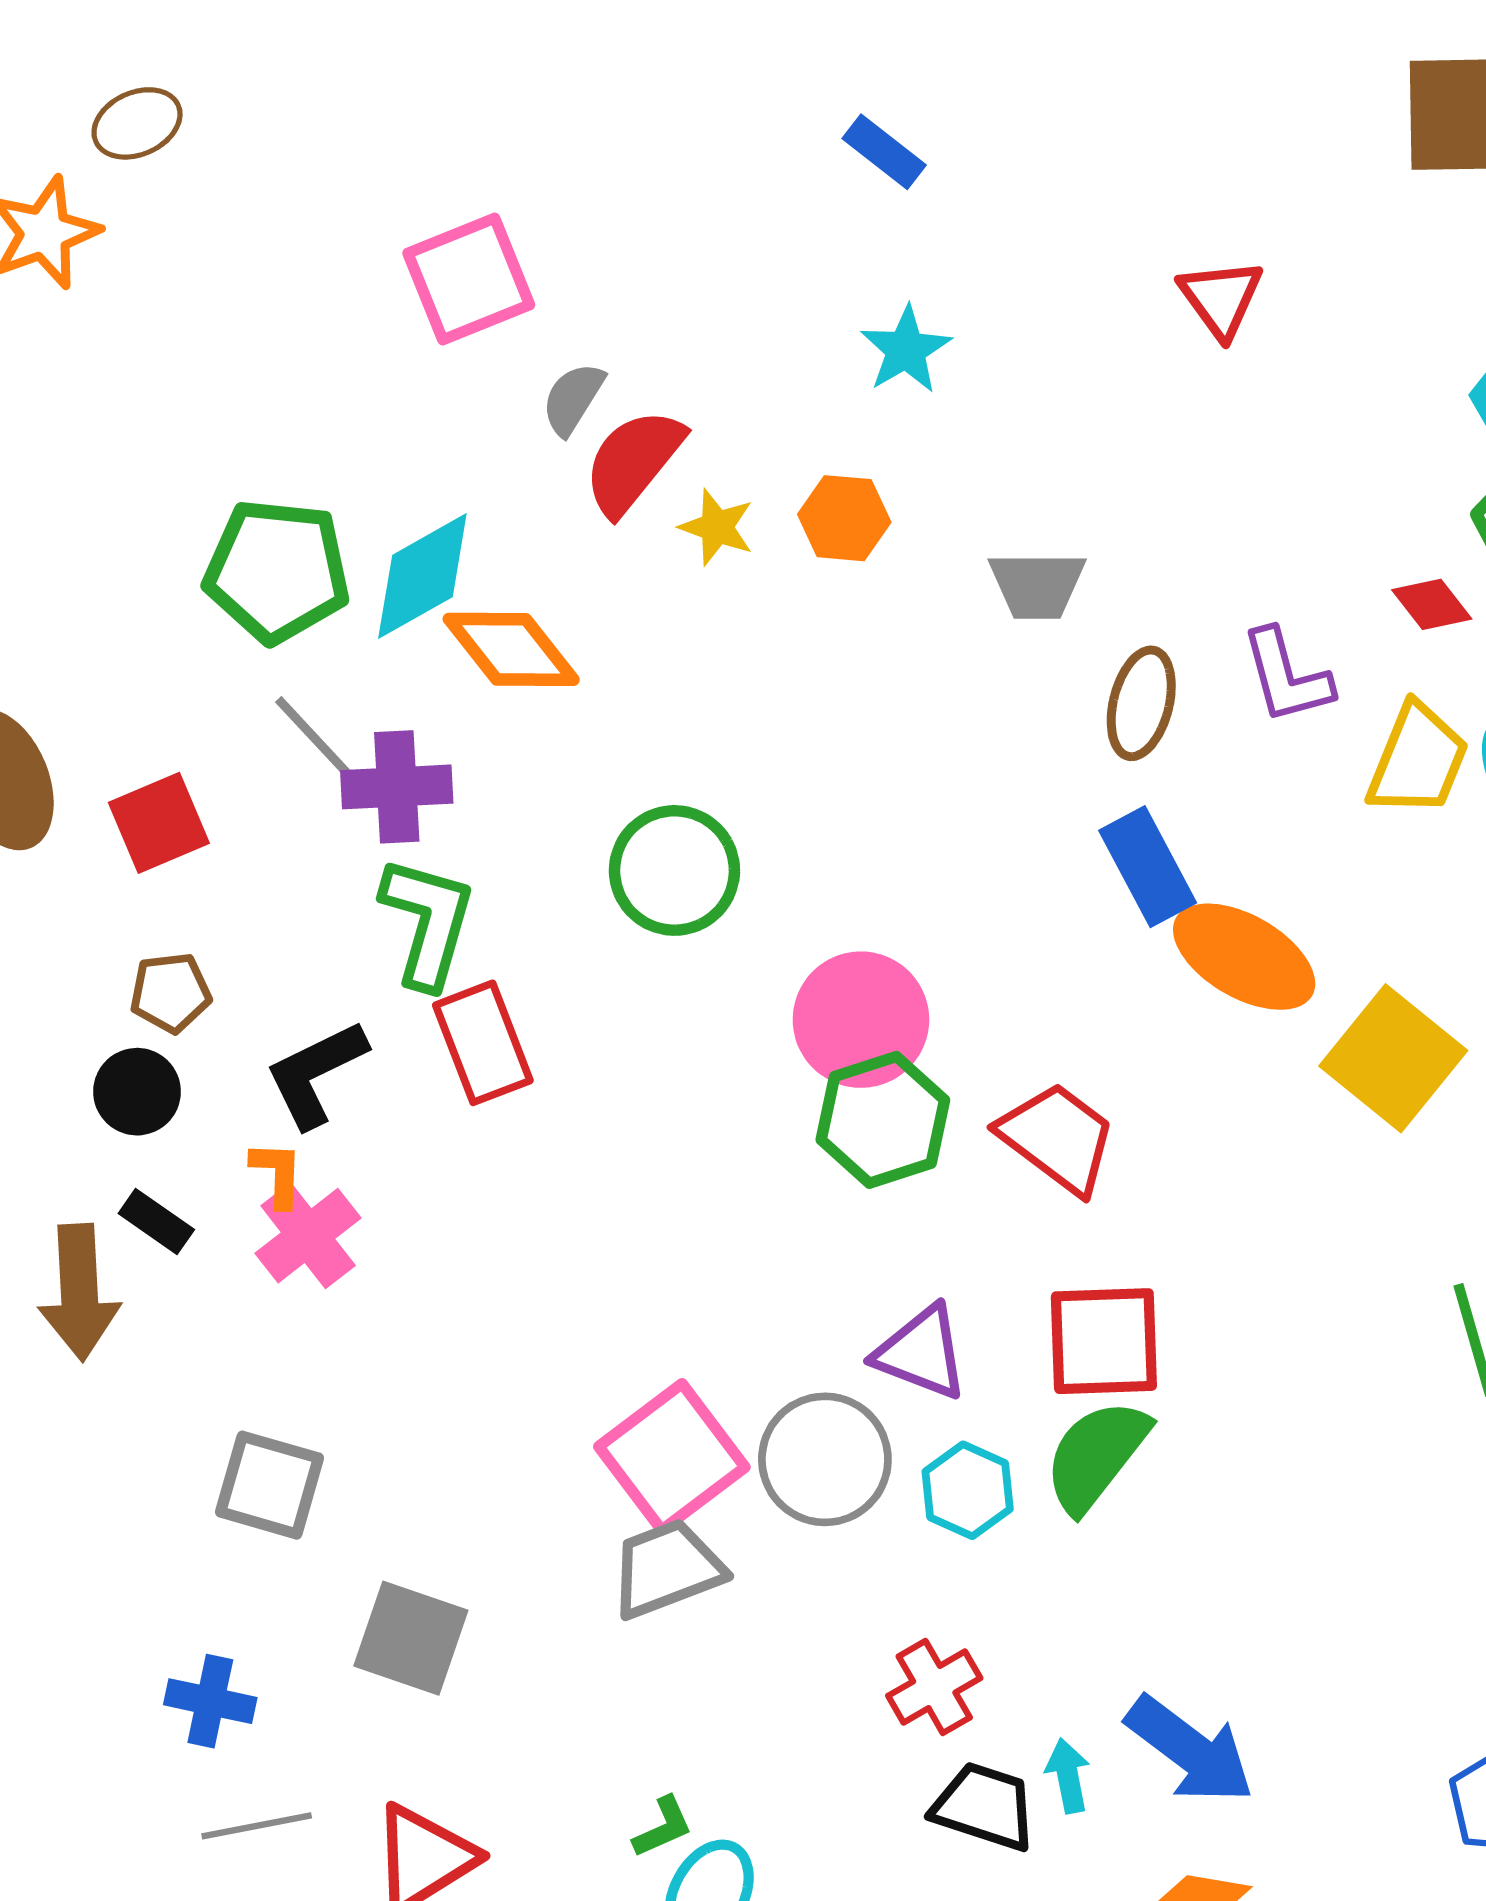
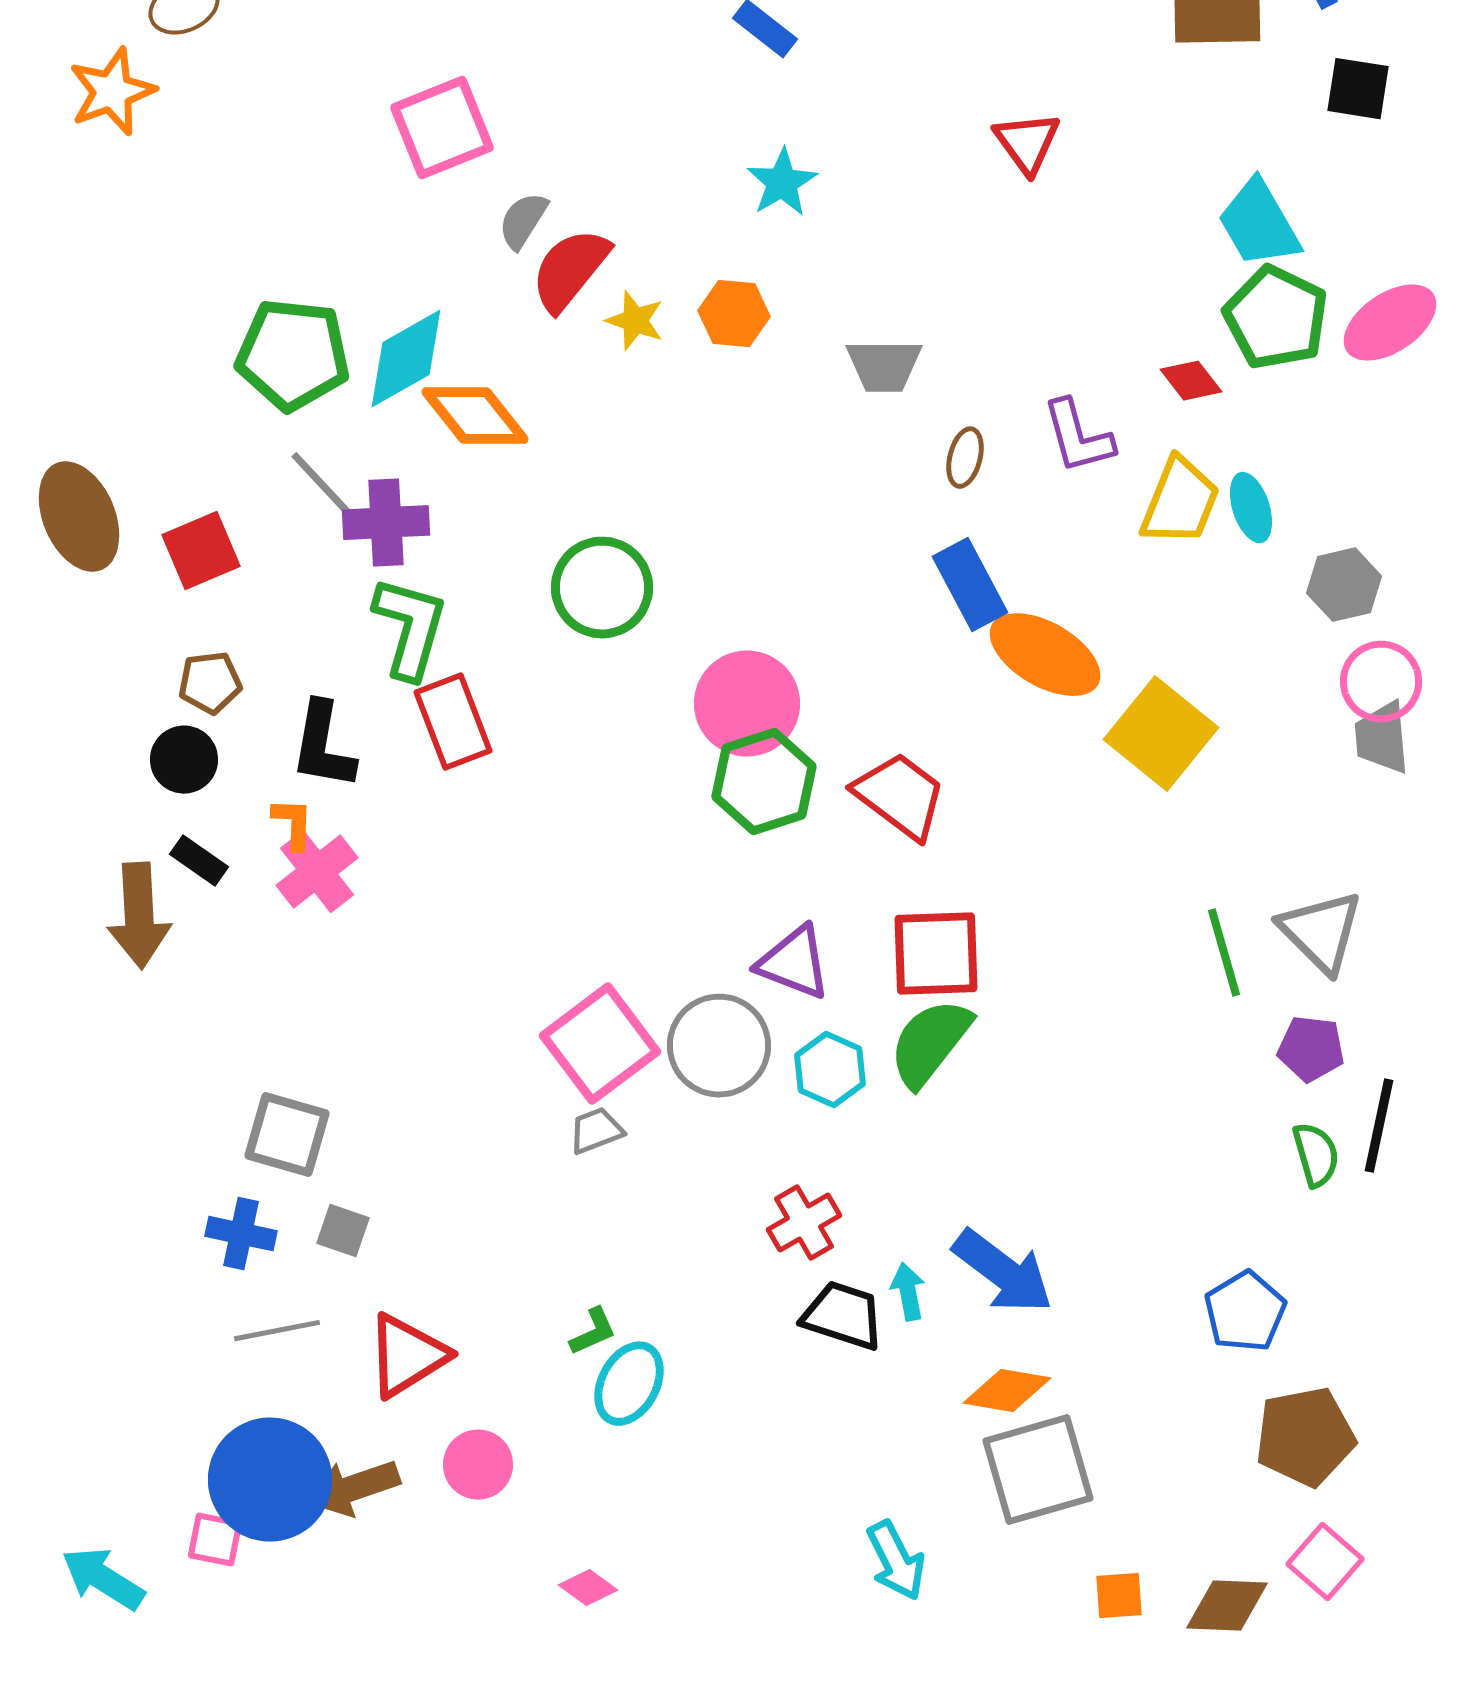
brown ellipse: (1141, 703) -> (965, 458), size x0.7
black L-shape: (316, 1074) -> (323, 746), turned -54
gray square: (269, 1485) -> (287, 1135), moved
gray trapezoid: (667, 1569) -> (596, 1131), size x0.6
gray square: (411, 1638) -> (343, 1231), moved, size x0.6

